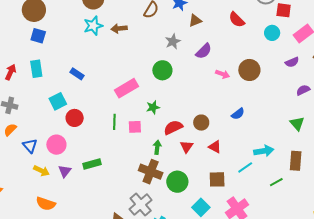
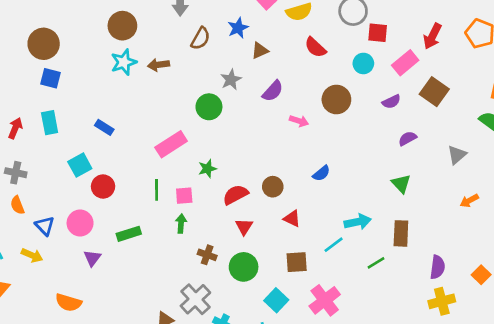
green circle: (162, 70) -> (209, 107), moved
brown circle: (249, 70) -> (336, 100), moved
orange semicircle: (10, 130) -> (17, 205), turned -64
green arrow: (157, 147) -> (181, 224), moved
red triangle: (187, 147) -> (244, 227), moved
green rectangle: (92, 164) -> (129, 234), moved
yellow arrow: (41, 171) -> (32, 255), moved
brown cross: (151, 172) -> (207, 255), size x0.6

